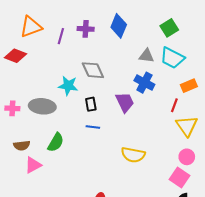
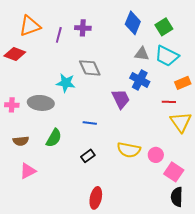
blue diamond: (119, 26) -> (133, 23), moved
black rectangle: (91, 104) -> (88, 156), moved, turned 64
red line: (174, 105) -> (169, 102), turned 72
pink circle: (187, 157) -> (156, 155), moved
pink triangle: (33, 165) -> (28, 171), moved

